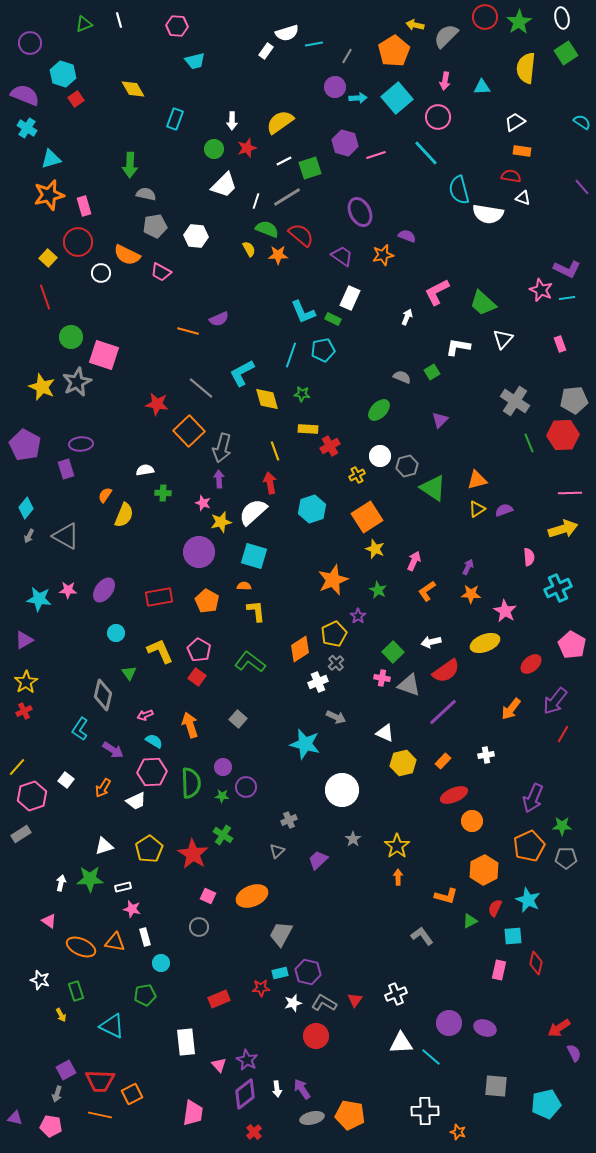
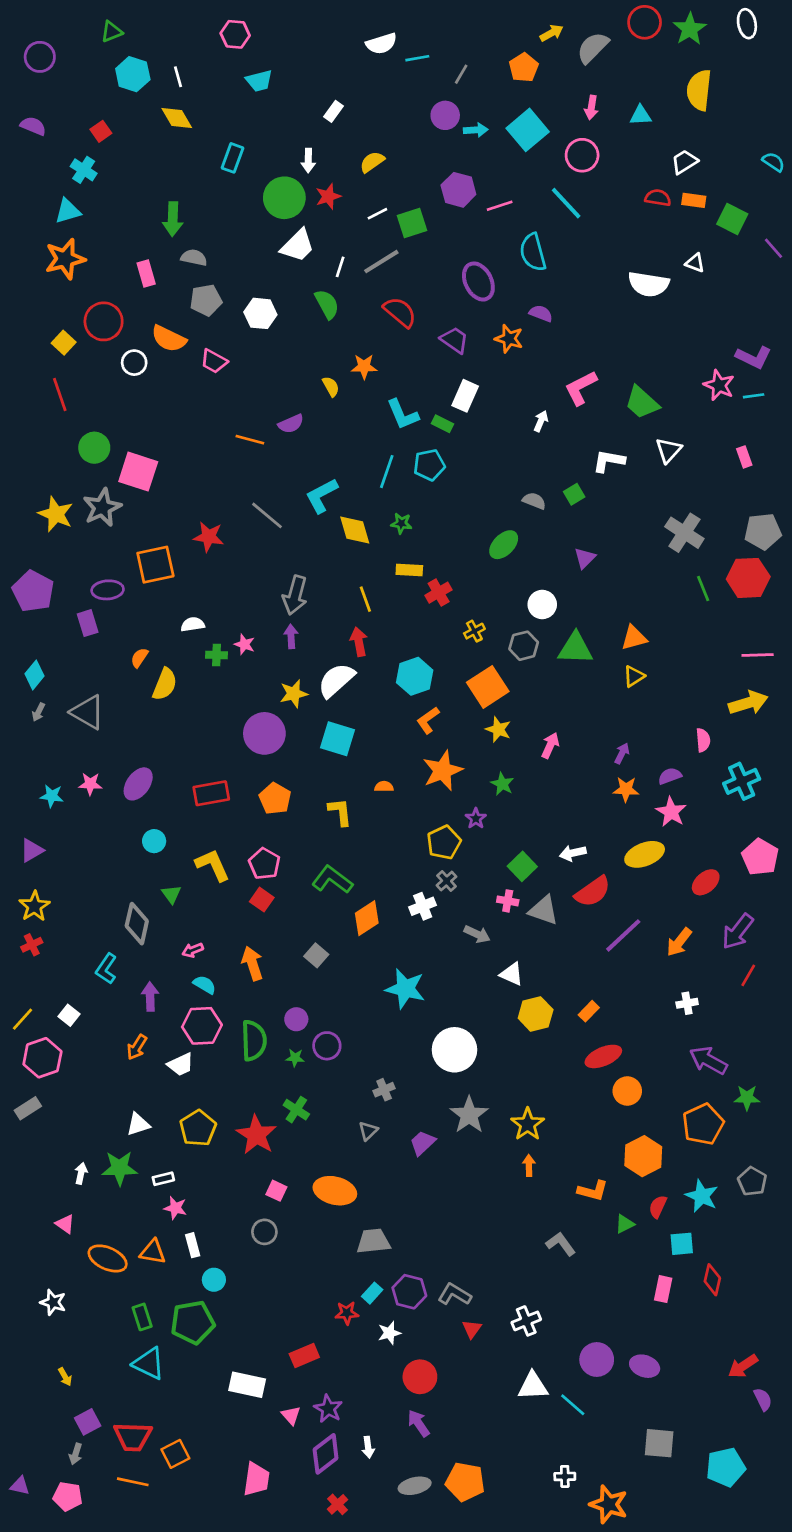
white line: (119, 20) -> (178, 77), moved
yellow arrow: (415, 25) -> (552, 33), turned 138
white rectangle: (266, 51) -> (334, 111), moved
orange pentagon: (394, 51) -> (524, 68), size x0.7
green square: (566, 53) -> (732, 219), moved, turned -30
cyan hexagon: (63, 74) -> (133, 74), moved
purple semicircle: (25, 95) -> (33, 126), size x0.7
yellow semicircle: (280, 122) -> (372, 162), size x0.7
cyan cross: (27, 128) -> (84, 170), moved
green circle: (214, 149) -> (284, 198), size x1.6
red semicircle: (511, 176) -> (658, 198), moved
cyan semicircle: (459, 190) -> (533, 252), moved
pink rectangle: (84, 206) -> (146, 274), moved
green semicircle: (267, 229) -> (327, 304), moved, turned 40
yellow semicircle: (249, 249) -> (331, 387), moved
orange star: (278, 255) -> (364, 367), moved
orange star: (383, 255) -> (509, 339), turned 30
orange square: (189, 431) -> (155, 565), moved, turned 32
white circle: (380, 456) -> (542, 605), moved
gray hexagon: (407, 466) -> (524, 646), moved
green triangle: (433, 488) -> (575, 648), turned -32
pink star: (203, 503) -> (244, 644), moved
purple semicircle: (504, 510) -> (670, 776), moved
orange semicircle: (244, 586) -> (384, 787), moved
orange L-shape: (427, 591) -> (428, 720), moved
cyan star: (39, 599) -> (52, 796), size x0.7
orange diamond: (300, 649) -> (367, 918), moved
purple line: (443, 712) -> (623, 935), moved
gray arrow: (336, 717) -> (477, 934), moved
purple arrow: (113, 750) -> (150, 997), turned -125
white cross: (486, 755) -> (687, 1003), moved
white square: (66, 780) -> (69, 1015), moved
purple arrow: (533, 798) -> (708, 1060), turned 96
gray star: (353, 839) -> (469, 1115), size x1.8
gray pentagon: (566, 858) -> (752, 1181), moved, turned 30
orange ellipse: (252, 896) -> (335, 1191), turned 36
gray trapezoid: (281, 934) -> (373, 1241), turned 56
cyan rectangle: (280, 973) -> (372, 1293), turned -35
green rectangle: (76, 991) -> (142, 1317), moved
green pentagon: (145, 995) -> (193, 1322), size x1.5
red rectangle: (219, 999) -> (304, 1356), moved
gray L-shape: (324, 1003) -> (454, 1294), moved
yellow arrow: (61, 1015) -> (65, 1377), moved
white rectangle: (186, 1042) -> (247, 1385), turned -72
purple arrow: (302, 1089) -> (419, 1423), moved
white cross: (425, 1111) -> (565, 1476), size x0.6
orange star: (458, 1132) -> (609, 1504), size x1.8

